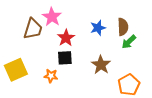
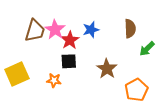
pink star: (52, 17) -> (55, 30), moved
blue star: (98, 28) -> (91, 30), moved
green arrow: (129, 42) -> (147, 49), moved

